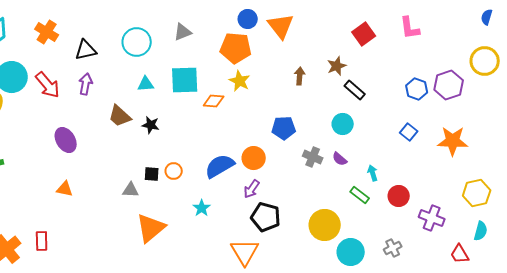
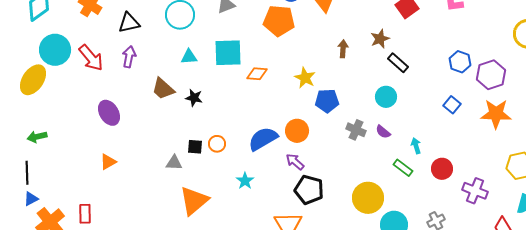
yellow star: (240, 81) -> (305, 78), moved
purple hexagon: (449, 85) -> (491, 75), moved
orange triangle: (65, 189) -> (108, 162), turned -42
purple arrow: (252, 189) -> (295, 162), turned 96

